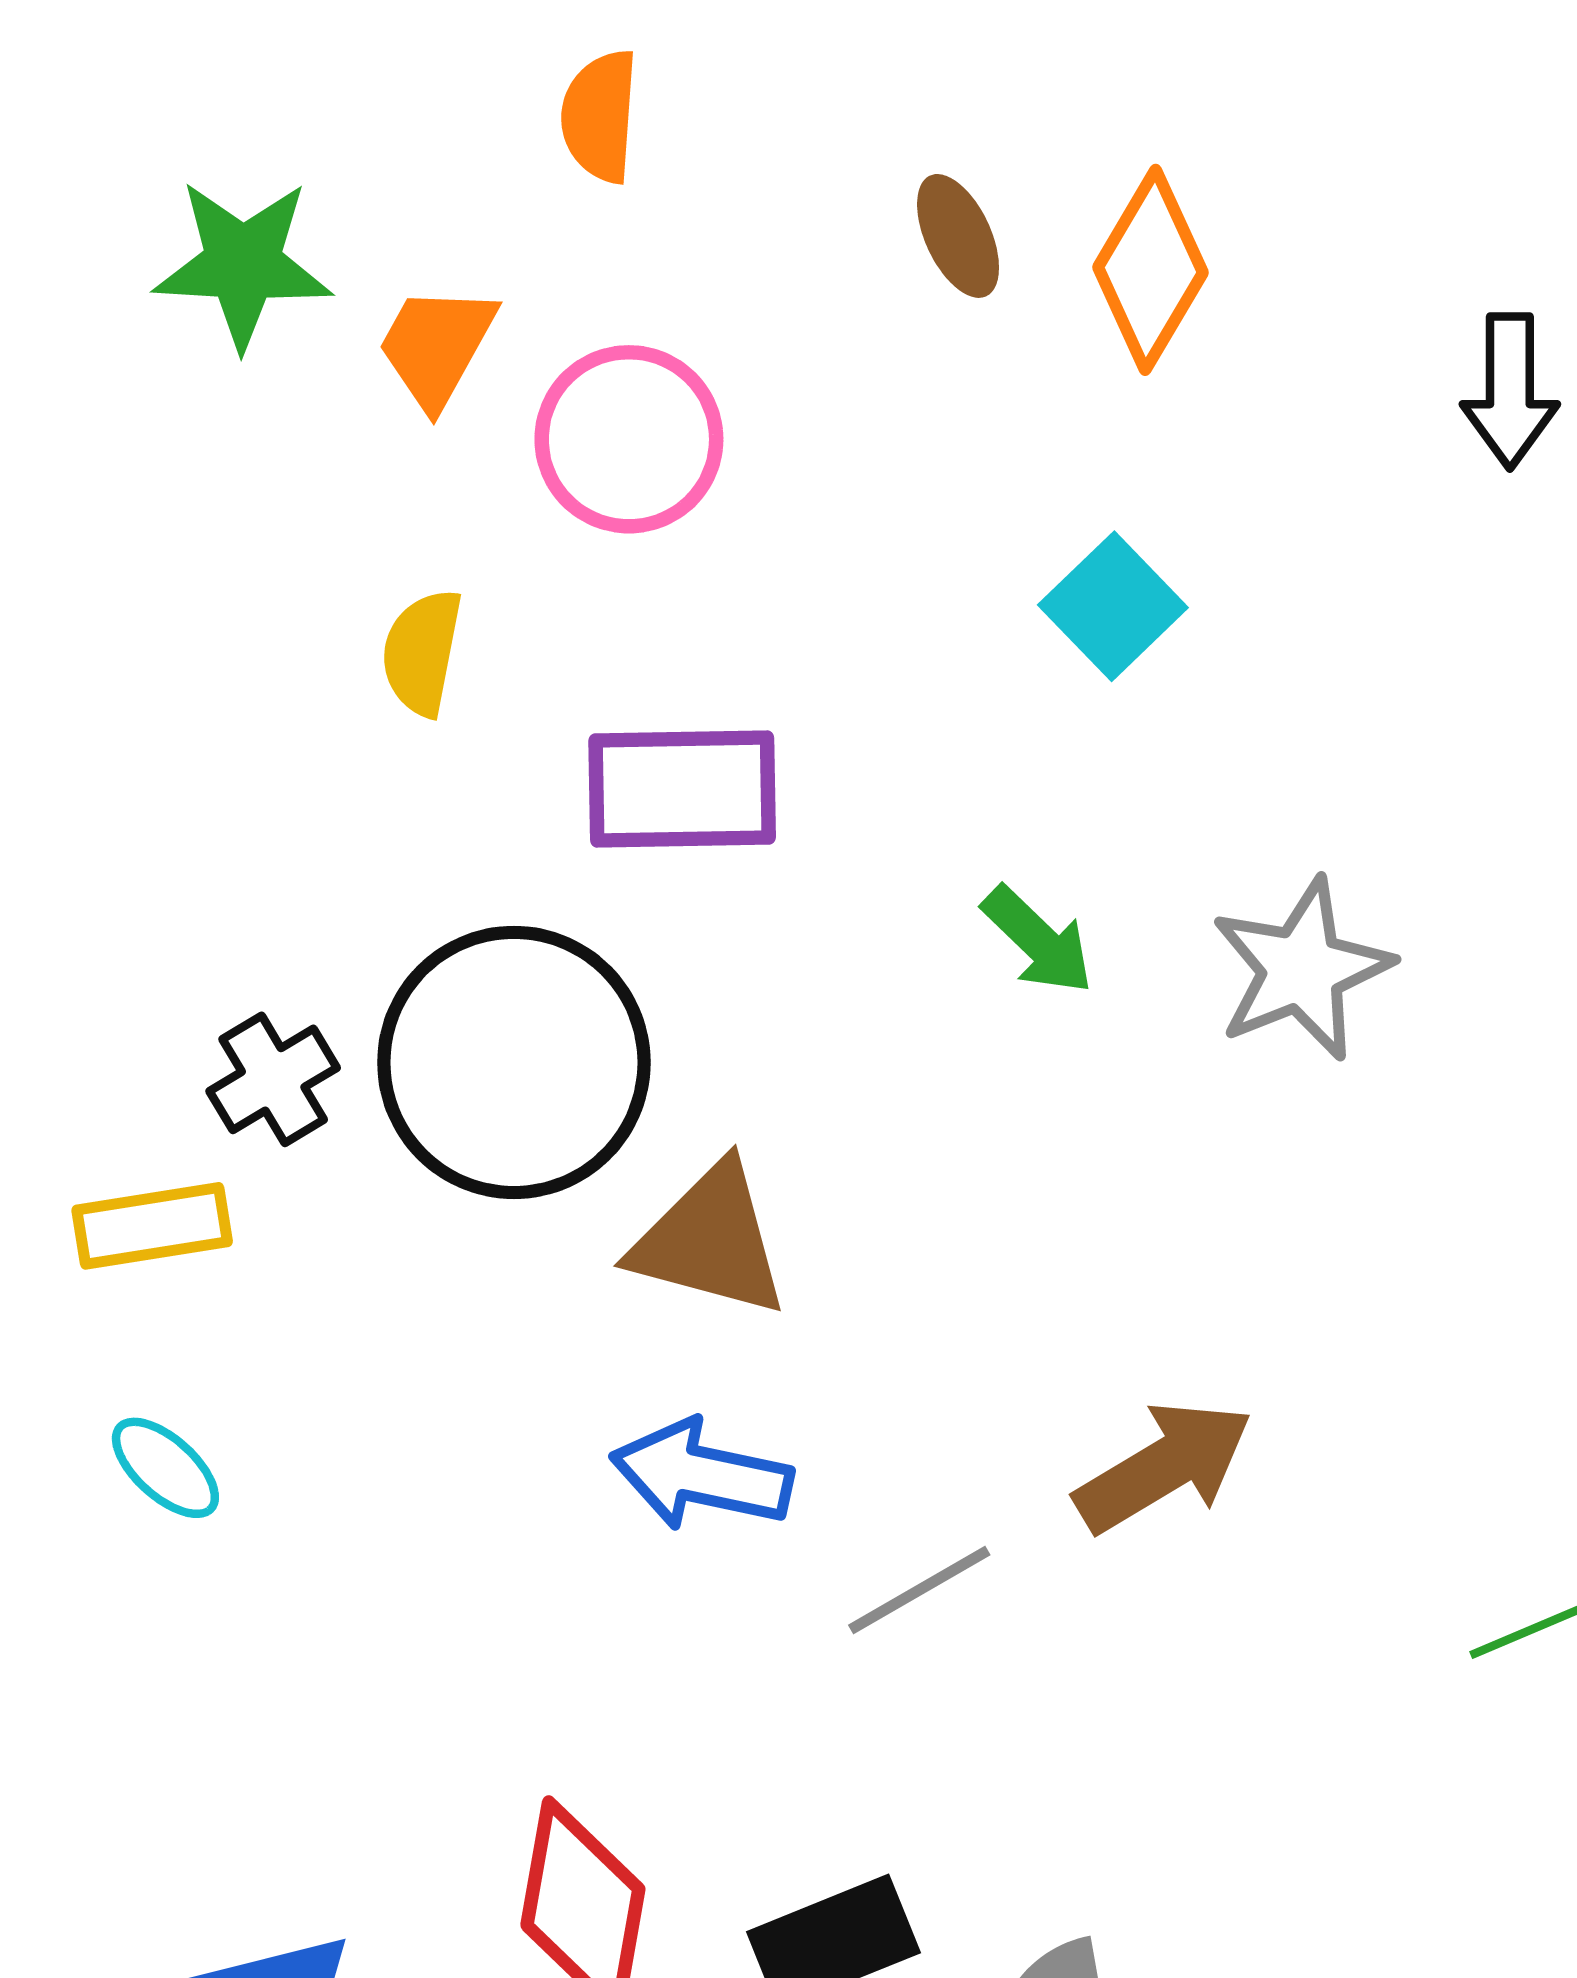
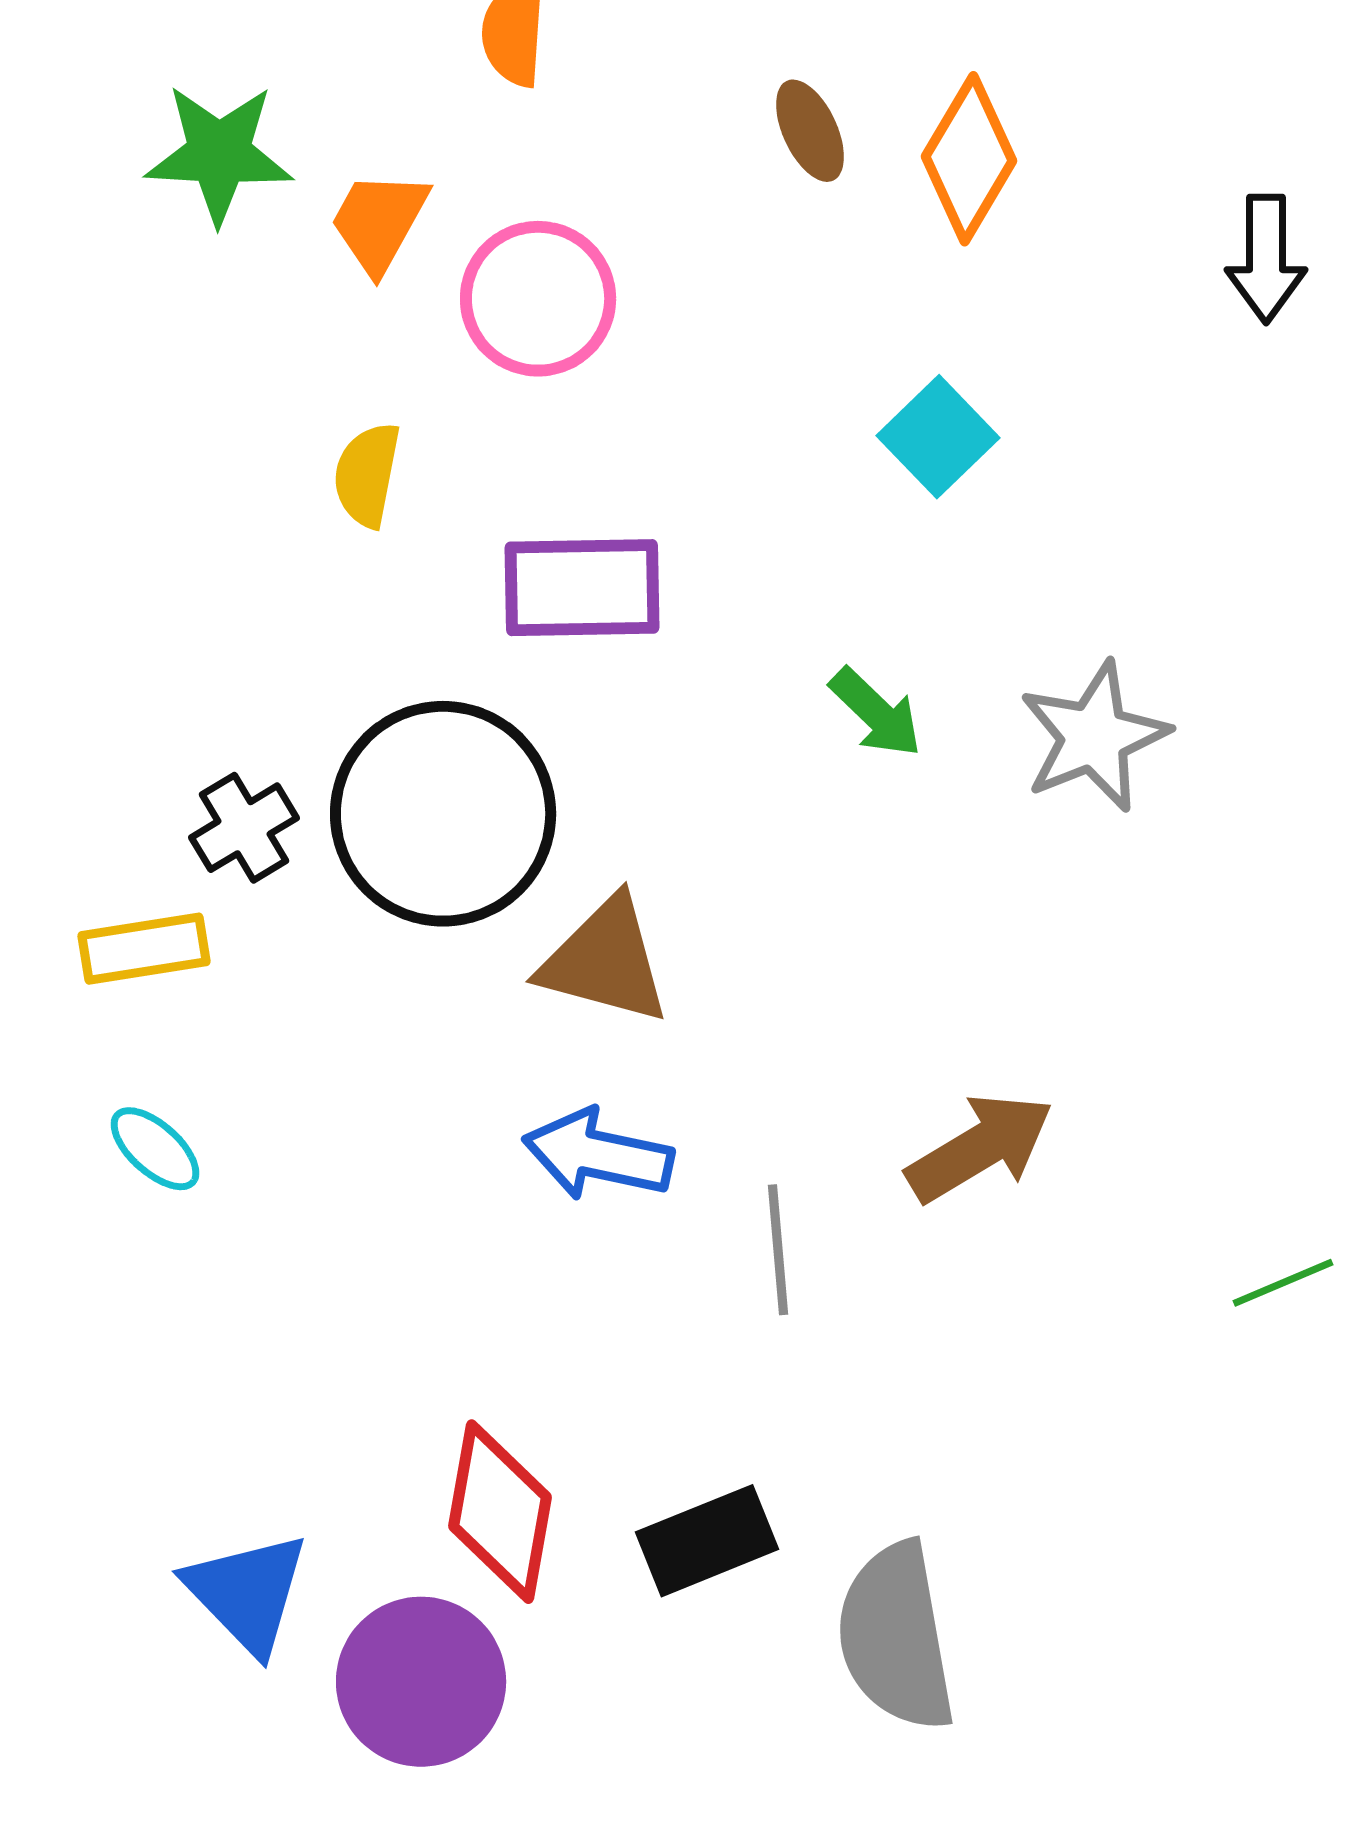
gray line: (919, 1590) -> (778, 1250), turned -65

